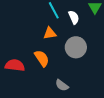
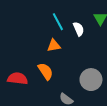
gray circle: (76, 47) -> (91, 80), moved

